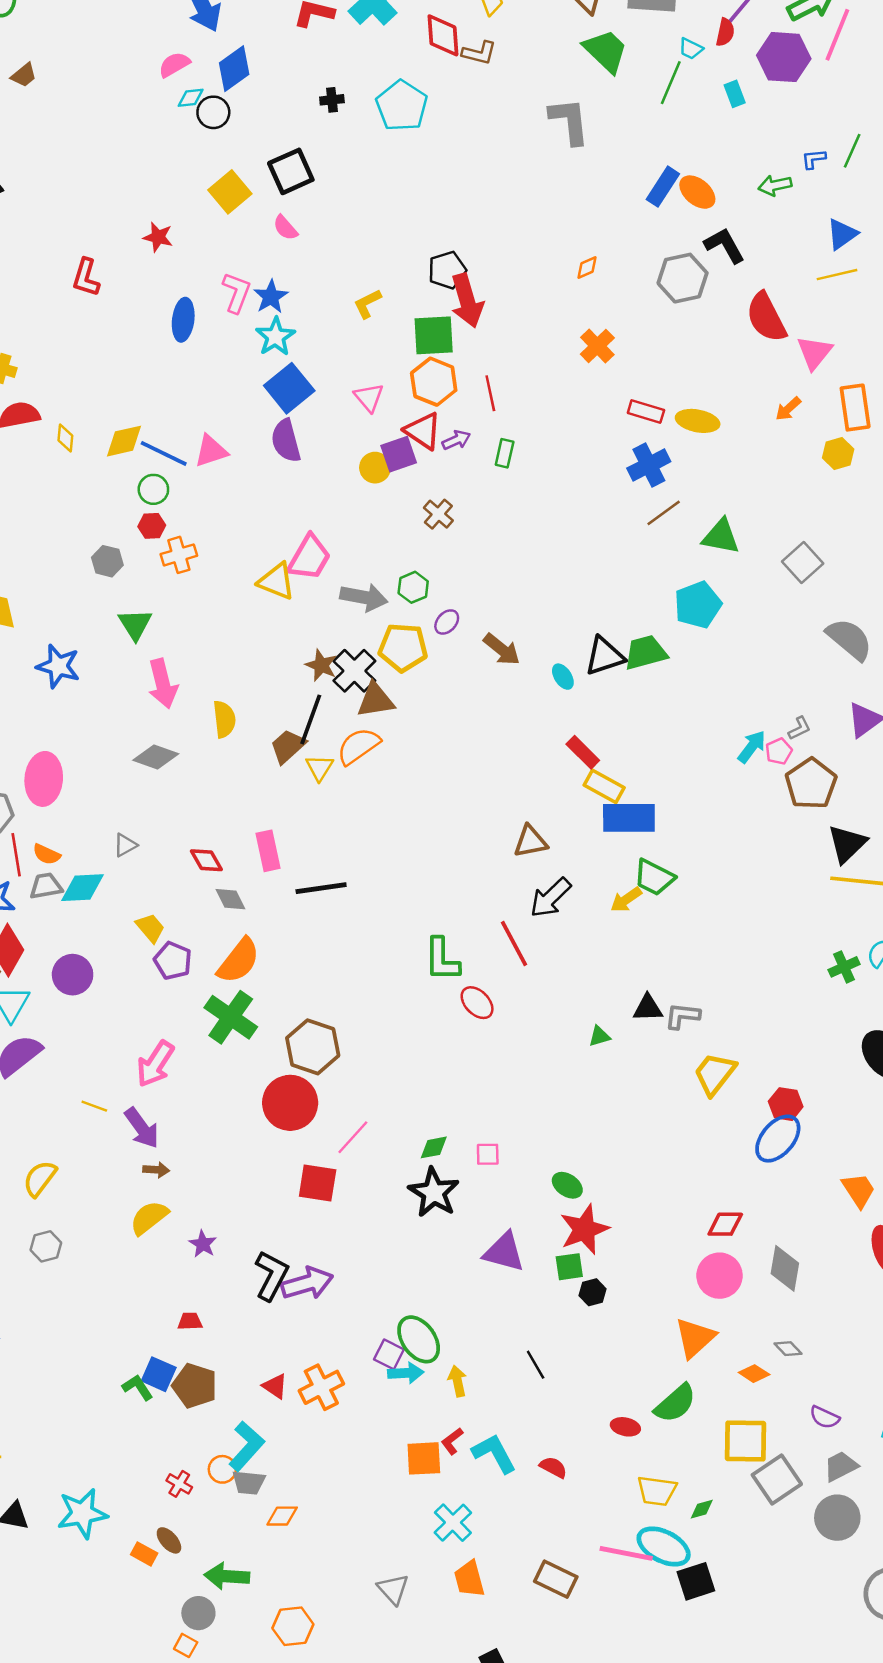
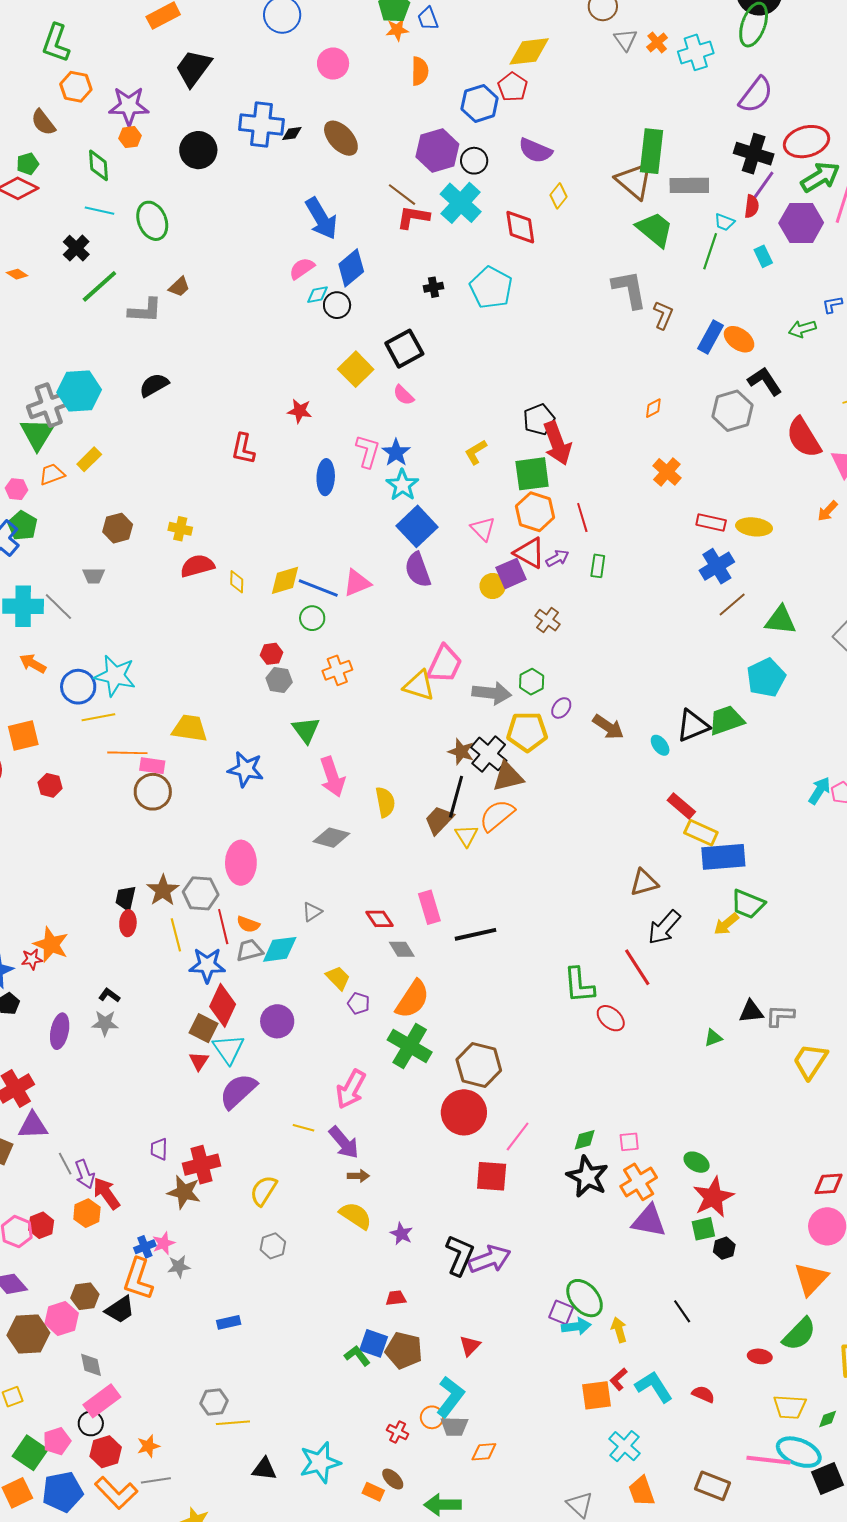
brown L-shape: (479, 53) -> (663, 315), moved, turned -76
red hexagon: (152, 526) -> (272, 654), moved
purple pentagon: (173, 961) -> (359, 1003), size x0.7
yellow semicircle: (149, 1218) -> (356, 1216), turned 76
red triangle: (275, 1386) -> (470, 1346), turned 45
orange cross: (321, 1387) -> (639, 1182), moved

